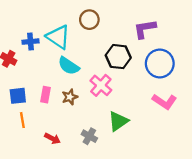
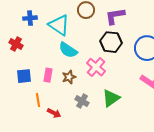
purple L-shape: (145, 29) -> (115, 16), moved
blue cross: (30, 42) -> (30, 18), moved
orange line: (22, 120) -> (38, 100), moved
gray cross: (89, 136) -> (82, 101), moved

